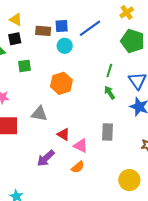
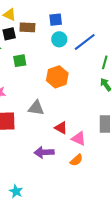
blue line: (90, 28) -> (85, 42), moved
brown rectangle: (43, 31) -> (27, 27), moved
purple arrow: (46, 158) -> (44, 152), turned 42

